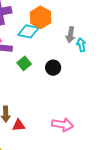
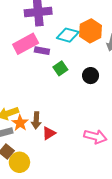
orange hexagon: (41, 17) -> (91, 31), moved
red triangle: (19, 125) -> (49, 133), turned -32

